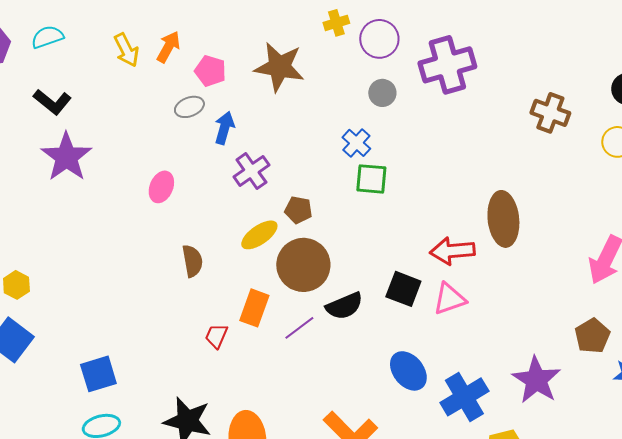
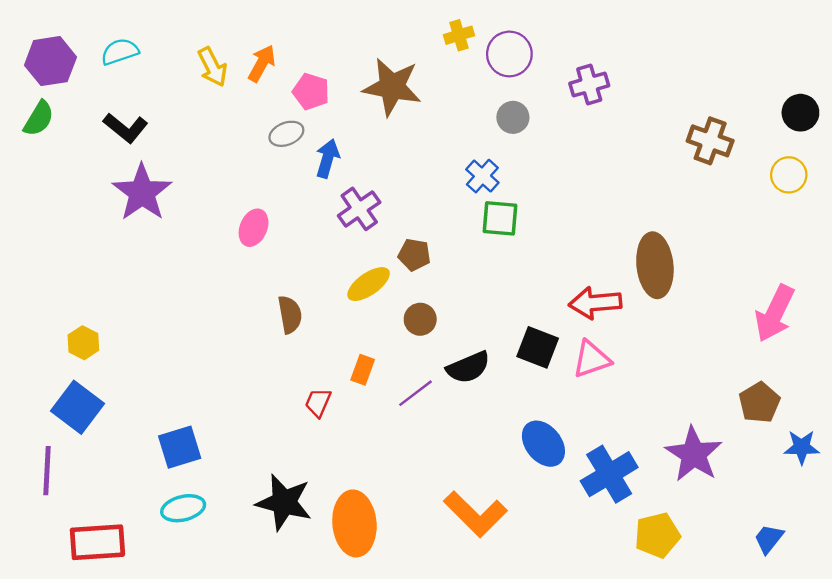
purple cross: (447, 65) -> (589, 85), size x0.6
brown circle: (303, 265) -> (420, 319), size x0.5
orange rectangle: (254, 308) -> (363, 370), size x0.7

